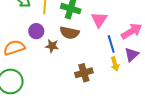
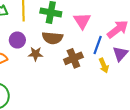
blue line: (111, 44) -> (98, 45), turned 42
brown cross: (84, 73) -> (73, 58), moved

